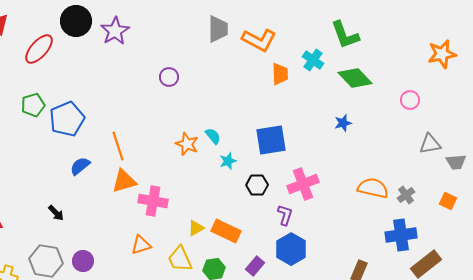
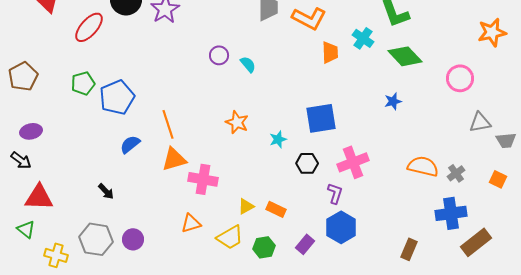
pink circle: (410, 100) -> (460, 78), size x1.4
cyan semicircle: (213, 136) -> (248, 64), moved
orange rectangle: (226, 231) -> (276, 209), size x0.7
yellow trapezoid: (180, 259) -> (230, 237), turned -96

